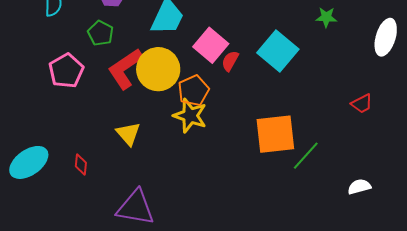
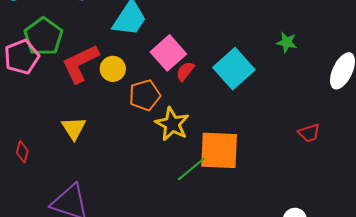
green pentagon: (101, 33) -> (43, 37), moved, size x1.5
yellow circle: (158, 69) -> (113, 69), size x0.6
yellow star: (190, 116) -> (172, 124), moved
green line: (306, 156) -> (191, 169), moved

